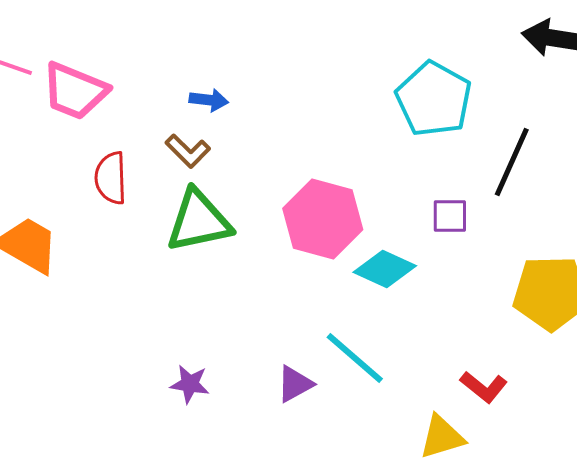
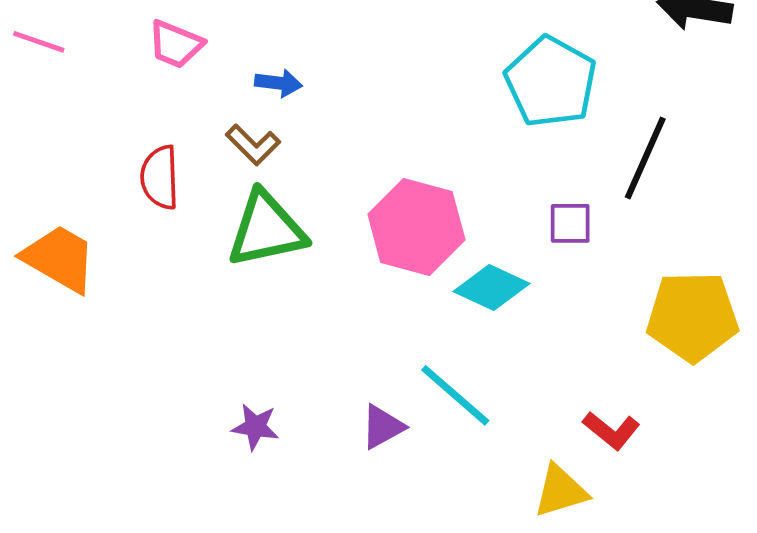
pink trapezoid: (75, 91) -> (176, 44), moved, size x0.7

